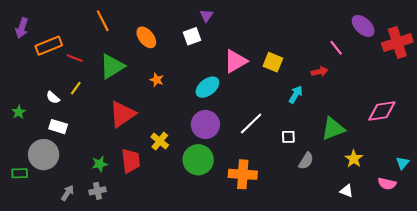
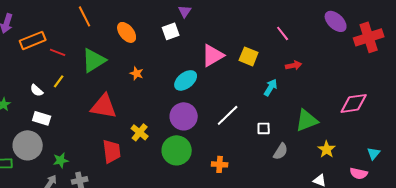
pink line: (336, 48) -> (283, 33), moved
red triangle: (122, 114) -> (104, 106), turned 44
green star: (100, 164) -> (61, 160), moved
orange cross: (243, 174) -> (220, 164), size x0.6

